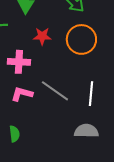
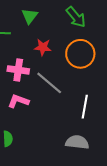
gray line: (55, 91) -> (49, 83), moved

